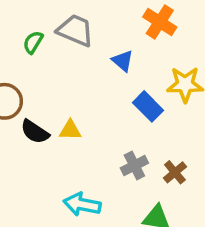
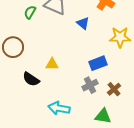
blue rectangle: (148, 106) -> (98, 63), moved, turned -66
black semicircle: (35, 132) -> (31, 79), moved

